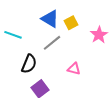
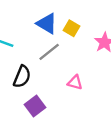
yellow square: (71, 23) -> (72, 28), turned -32

